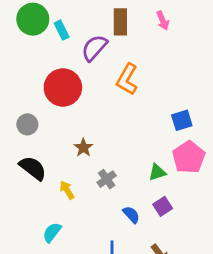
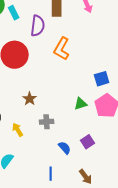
purple semicircle: (94, 48) -> (38, 26), turned 145
green triangle: (157, 172) -> (81, 104), moved
gray cross: (107, 179) -> (47, 122), turned 32

